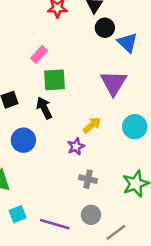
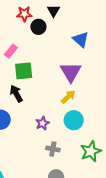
black circle: (105, 28) -> (38, 27), moved
yellow arrow: (92, 125) -> (68, 97), moved
cyan circle: (135, 127) -> (74, 120), moved

